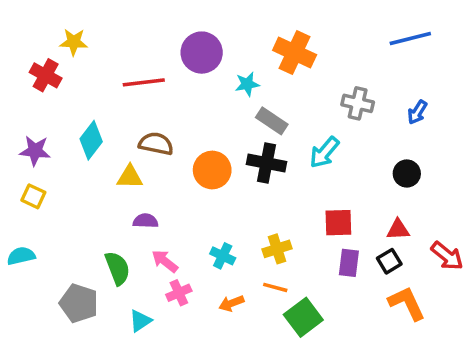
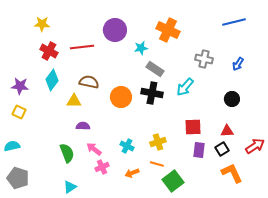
red cross: (46, 75) -> (49, 51), moved
red arrow: (447, 256) -> (255, 146), turned -72
gray pentagon: (79, 303) -> (18, 178), moved
cyan triangle: (140, 321) -> (70, 187), moved

